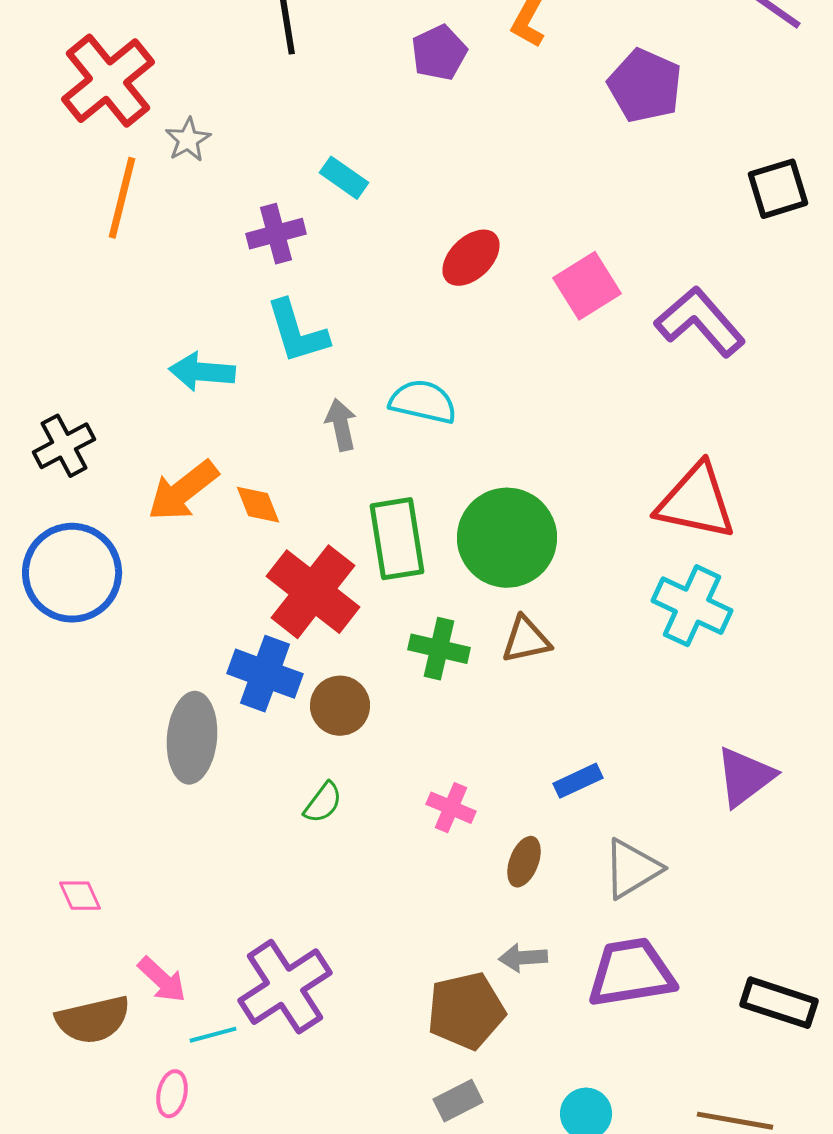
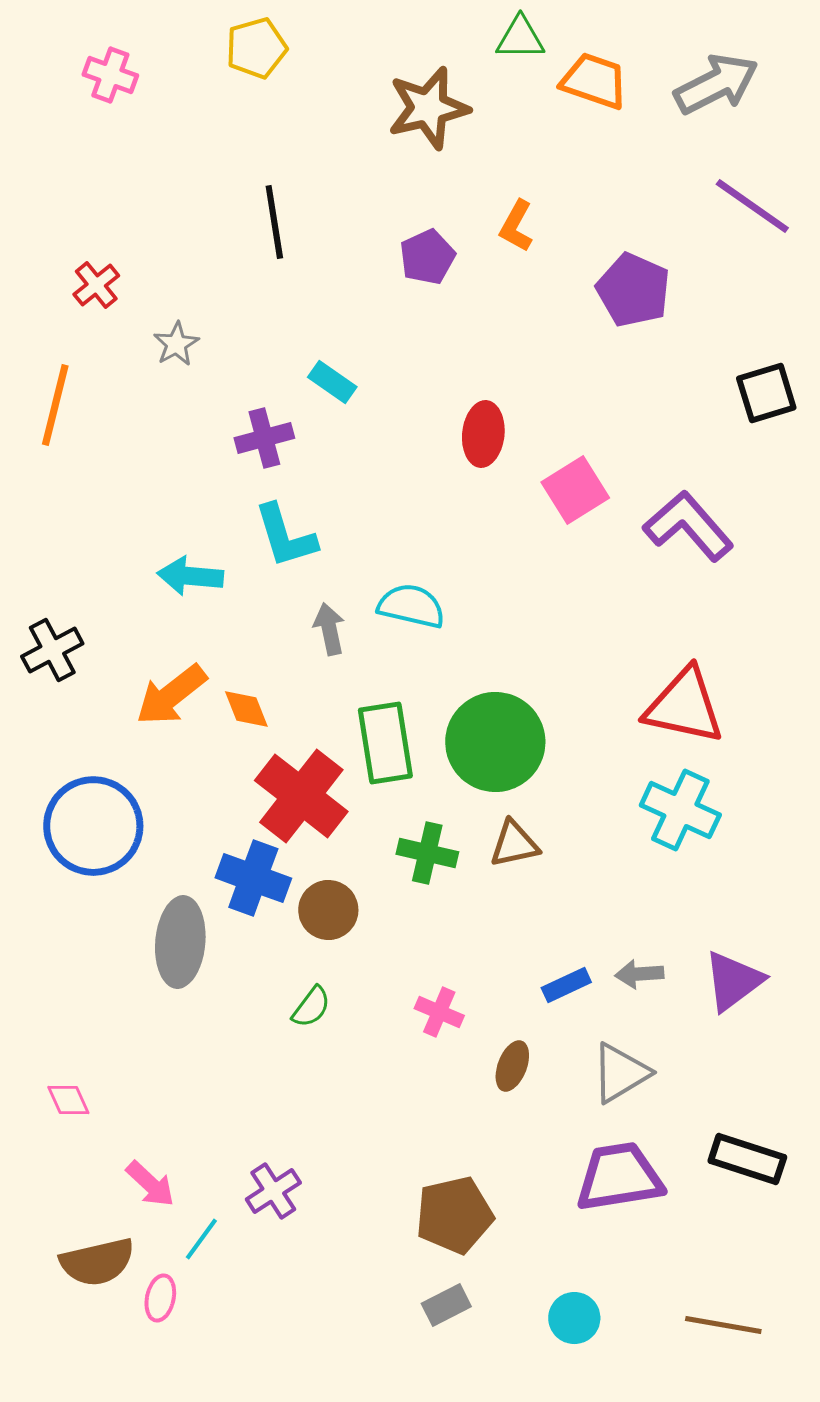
red cross: (108, 81) -> (96, 285), size x0.5
orange line: (122, 198) -> (55, 405), moved
red ellipse: (471, 258) -> (483, 434), moved, turned -40
blue circle: (72, 573) -> (93, 826), moved
gray arrow: (523, 958) -> (639, 974), moved
purple cross: (285, 987) -> (273, 1191), size x0.6
black rectangle: (779, 1003) -> (747, 1159), moved
brown semicircle: (93, 1020) -> (97, 1262), moved
cyan line: (213, 1035) -> (201, 1239), turned -39

